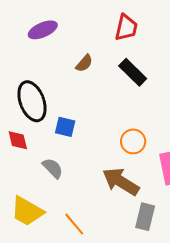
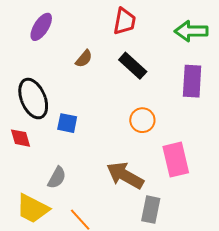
purple ellipse: (43, 30) -> (41, 27), turned -32
orange circle: (133, 141) -> (142, 120), moved
gray semicircle: (53, 168) -> (57, 178), moved, turned 75

